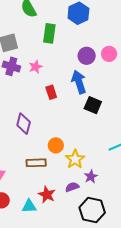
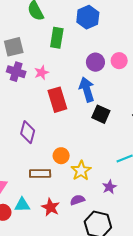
red rectangle: (51, 92) -> (57, 100), size x1.6
purple star: (91, 177) -> (109, 187), moved
cyan triangle: (29, 206) -> (22, 205), moved

